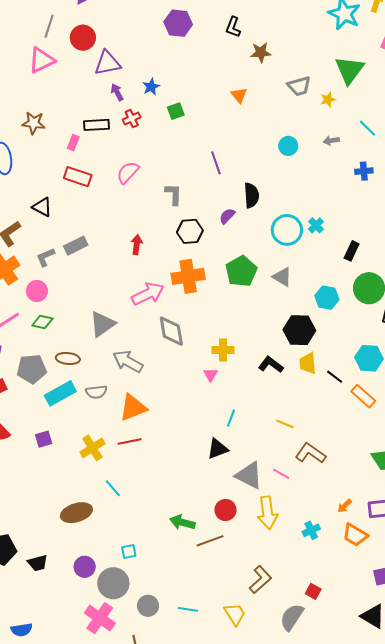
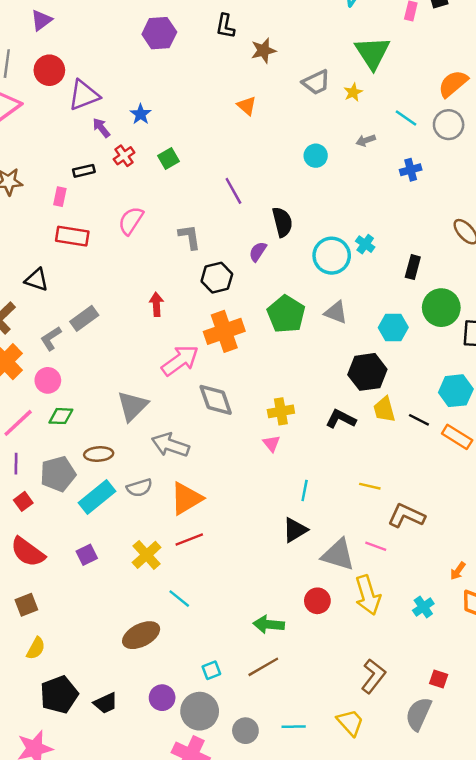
green square: (176, 111) -> (168, 158), moved
black rectangle: (97, 125) -> (84, 171), size x0.7
brown line: (210, 541) -> (263, 667), moved

